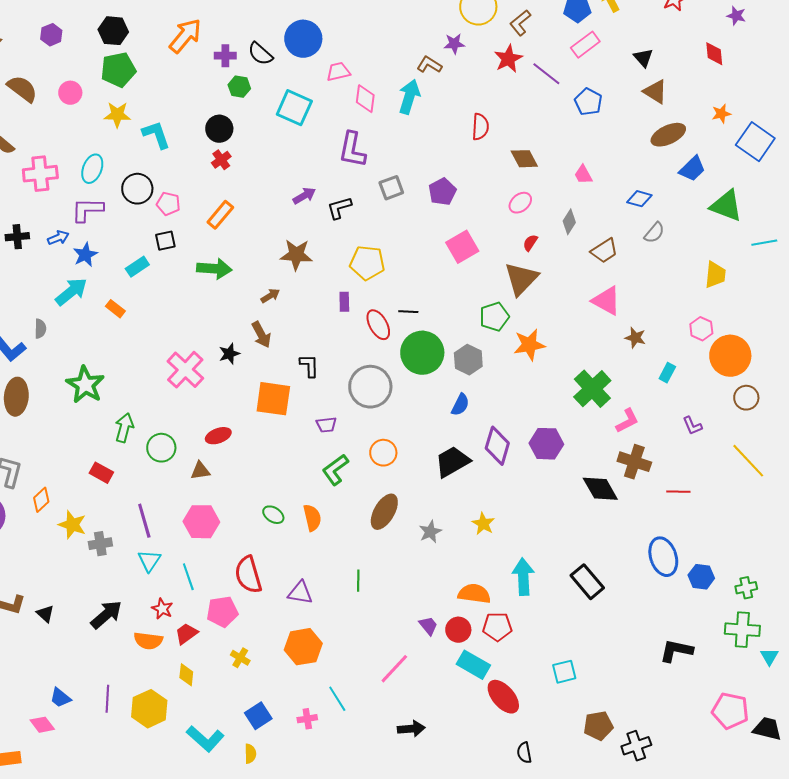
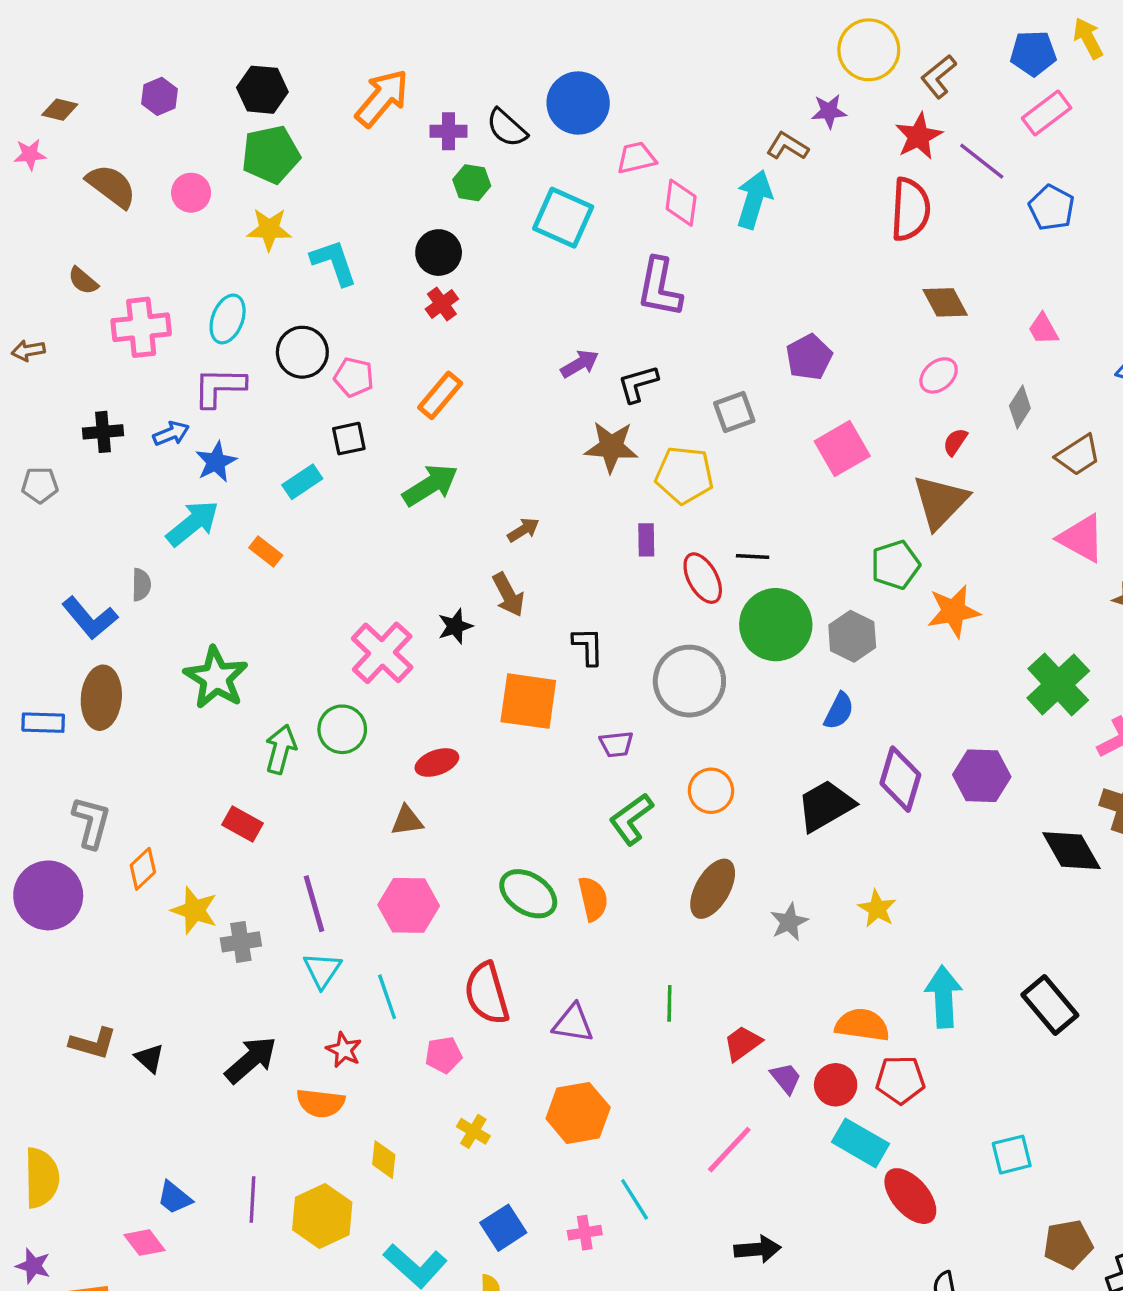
red semicircle: (480, 127) -> (910, 209), moved, size x1.4
gray square: (391, 188) -> (734, 412), moved
brown star: (296, 255) -> (611, 447), moved
green arrow: (214, 269) -> (430, 485), turned -36
green circle: (161, 448) -> (342, 729), moved
green ellipse: (273, 515) -> (528, 894), size x1.6
pink pentagon: (222, 612) -> (444, 1055), size x0.7
red trapezoid: (186, 634) -> (743, 1043), moved

